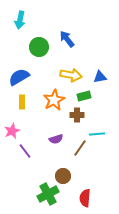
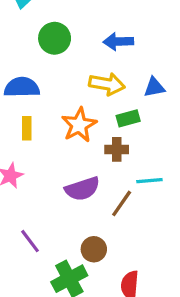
blue arrow: (67, 39) -> (118, 42), moved, turned -54
blue semicircle: (19, 77) -> (22, 87), turned 30
purple semicircle: (56, 139) -> (82, 189), size x1.5
purple line: (25, 151) -> (30, 241), moved

